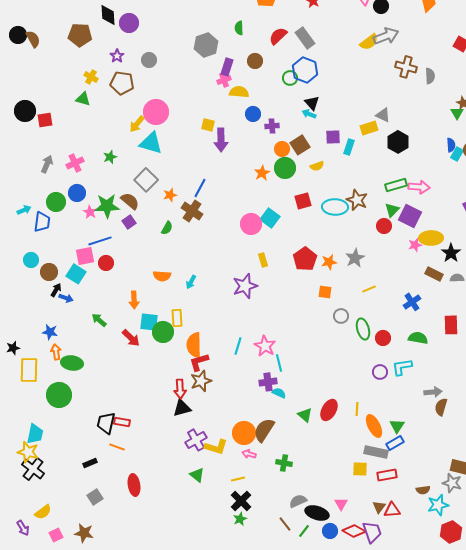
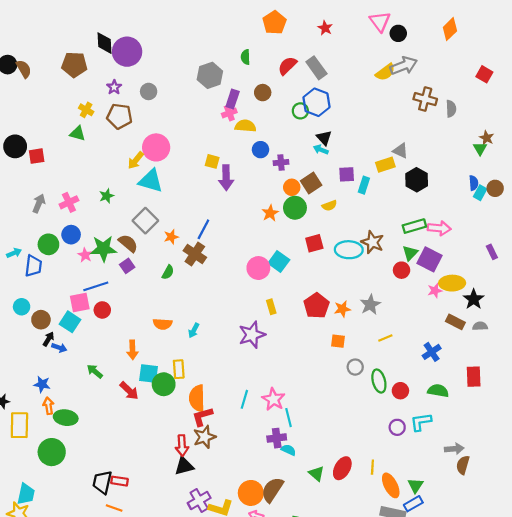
purple circle: (129, 23) -> (127, 52), size x1.4

